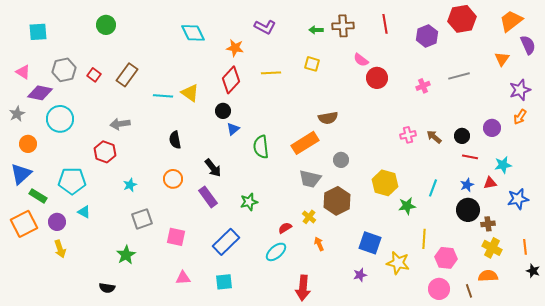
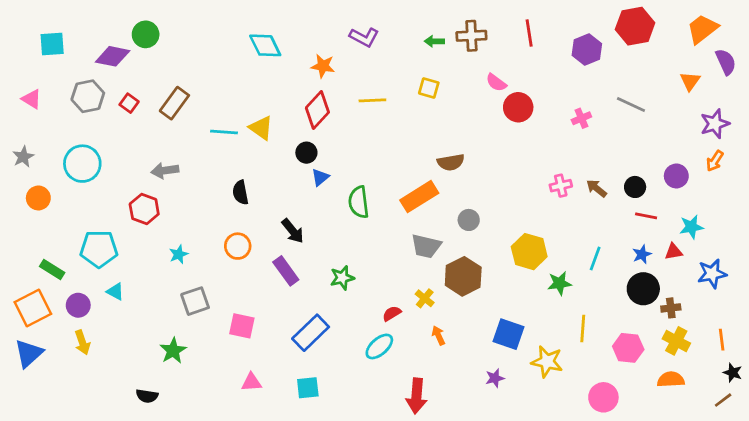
gray line: (459, 76) -> (631, 104), turned 40
purple diamond: (40, 93) -> (113, 56), moved
blue triangle: (21, 174) -> (29, 353), moved
pink hexagon: (446, 258) -> (628, 348), moved
brown line: (469, 291) -> (723, 400), moved, turned 72

